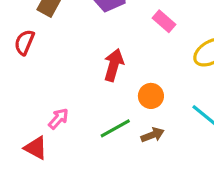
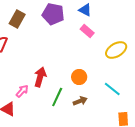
red arrow: (114, 65) -> (40, 77), moved
green line: (115, 128) -> (57, 97), turned -36

